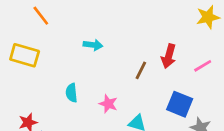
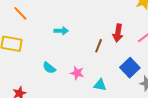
cyan semicircle: (72, 93) -> (49, 68), turned -40
blue square: (180, 104) -> (130, 68), turned 30

